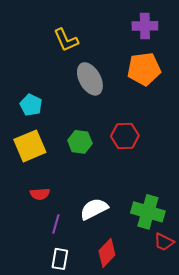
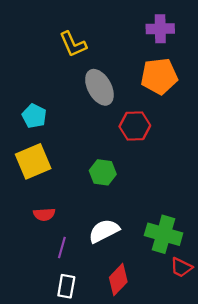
red hexagon: (125, 136) -> (135, 126), moved
green hexagon: (80, 142) -> (103, 172), moved

